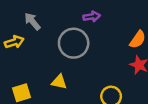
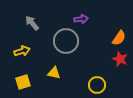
yellow arrow: (14, 42) -> (22, 51), moved

